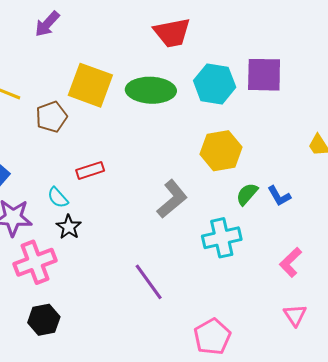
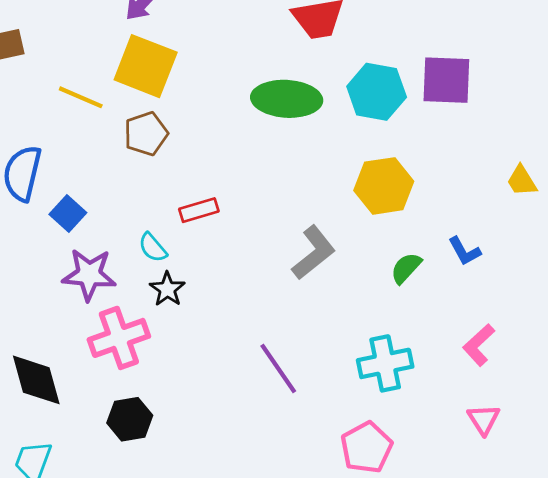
yellow square: (90, 85) -> (146, 66), moved
green semicircle: (247, 194) -> (406, 268), moved
cyan cross: (222, 238) -> (385, 363), moved

